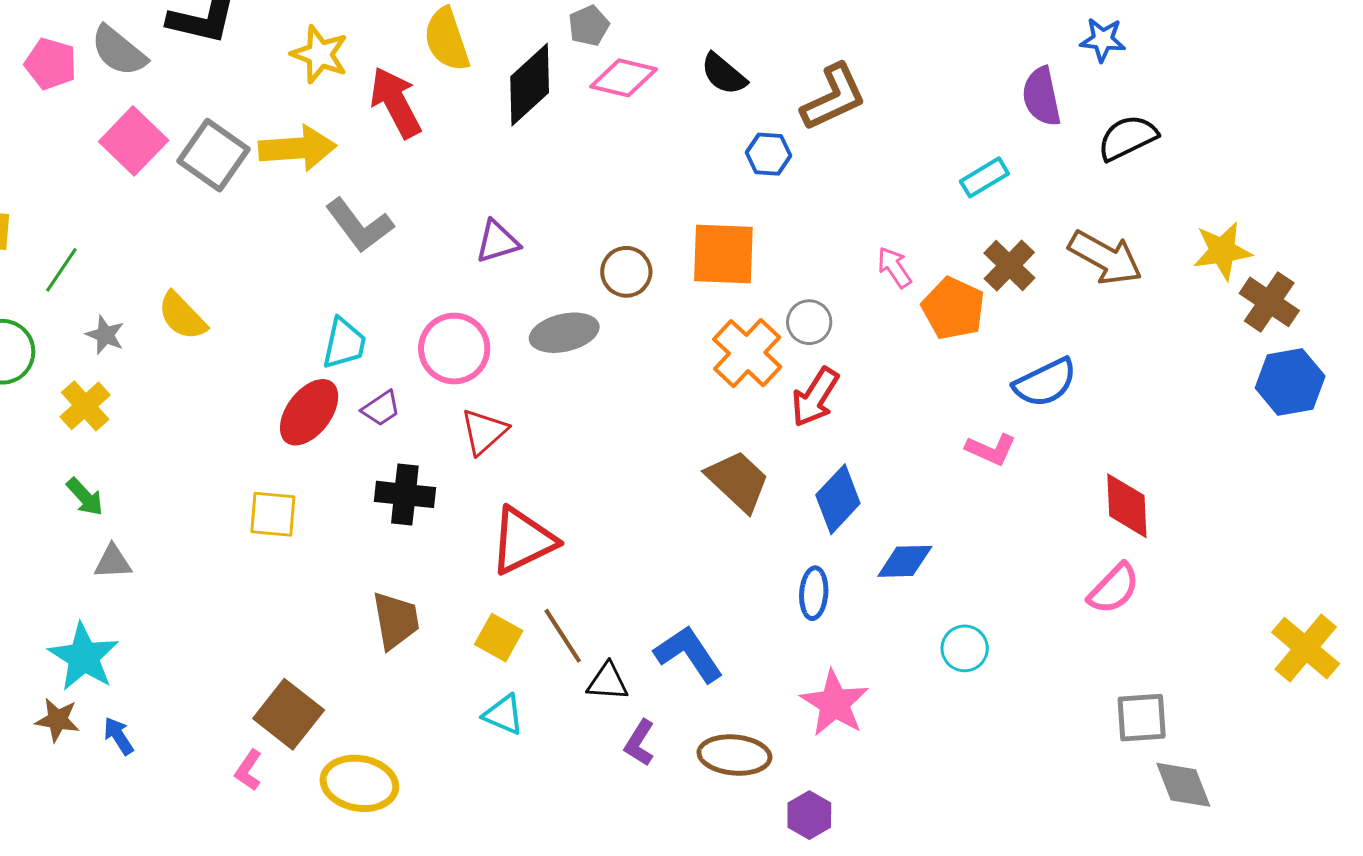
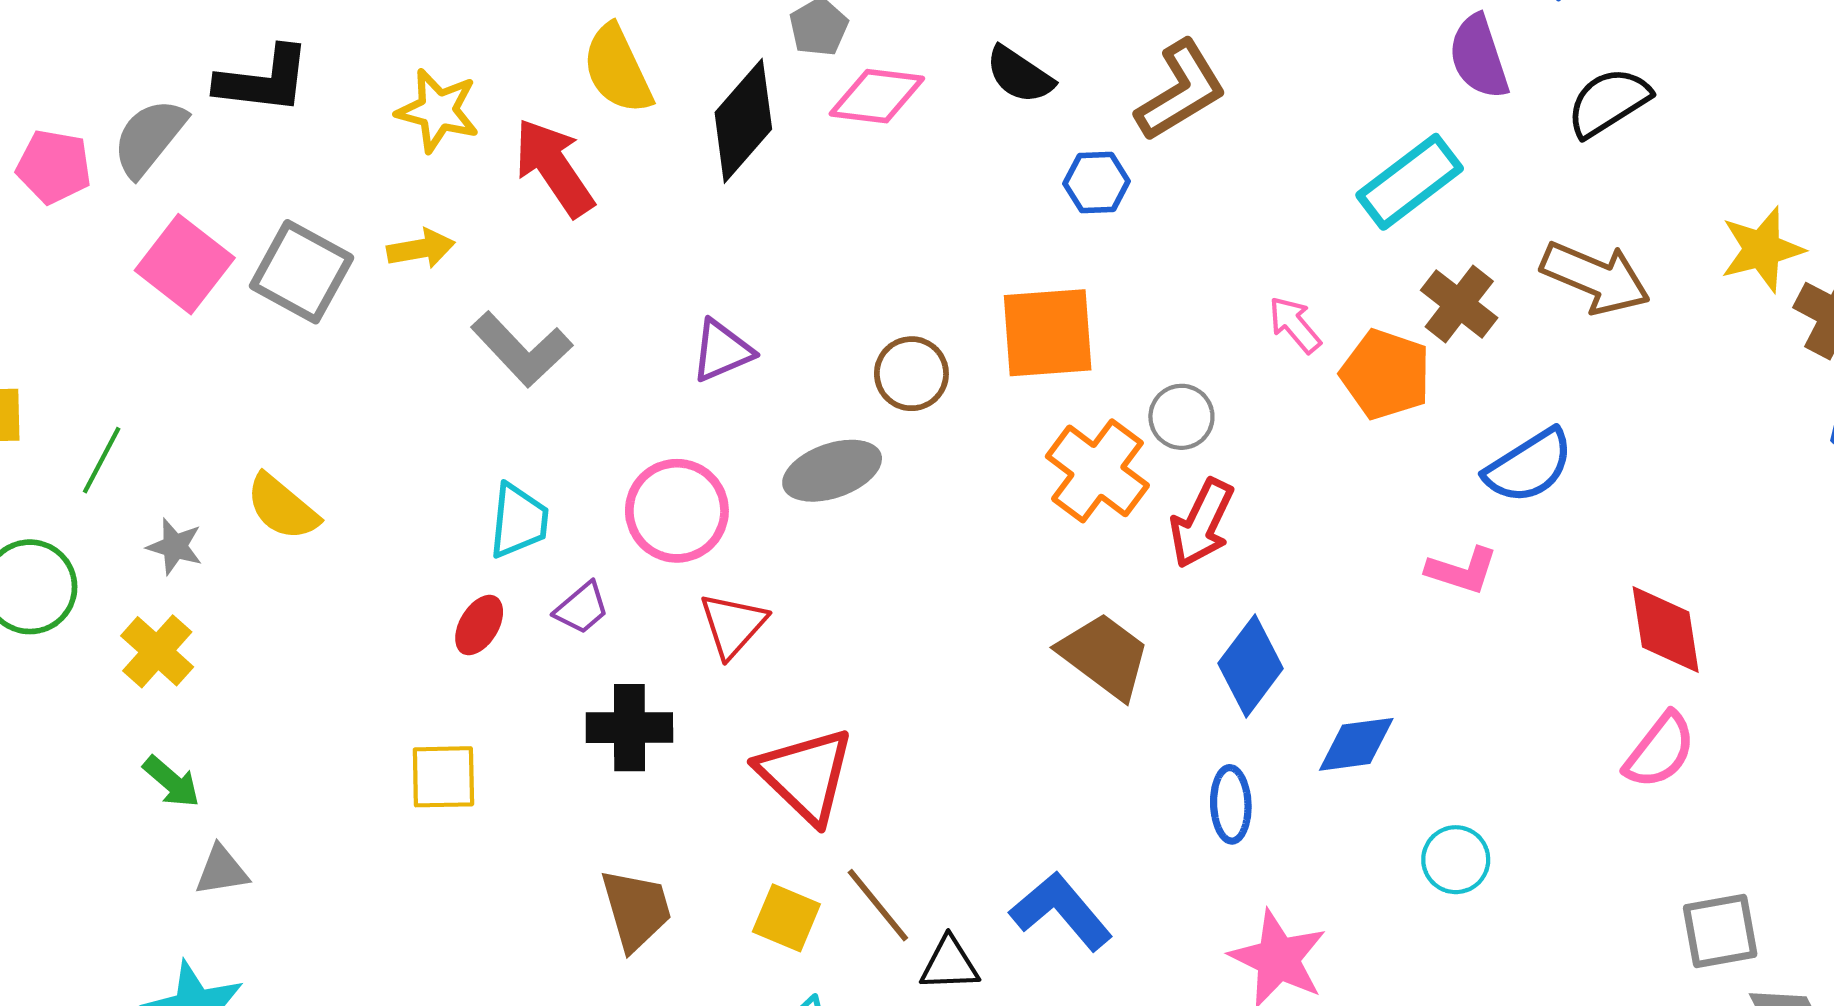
gray semicircle: (119, 51) -> (149, 137), turned 96
yellow arrow: (298, 148) -> (421, 249), size x0.6
cyan rectangle: (984, 177) -> (1410, 182), size x1.5
red ellipse: (309, 412) -> (479, 625), size x0.6
red triangle: (523, 541) -> (806, 775), turned -44

